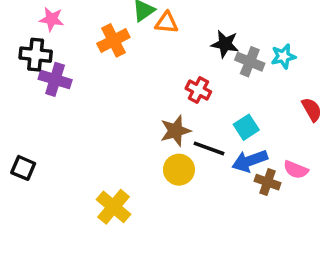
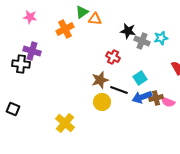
black cross: (36, 55) -> (21, 64), moved
black square: (23, 168) -> (13, 109), moved
brown cross: (267, 182) -> (156, 98), moved, turned -32

